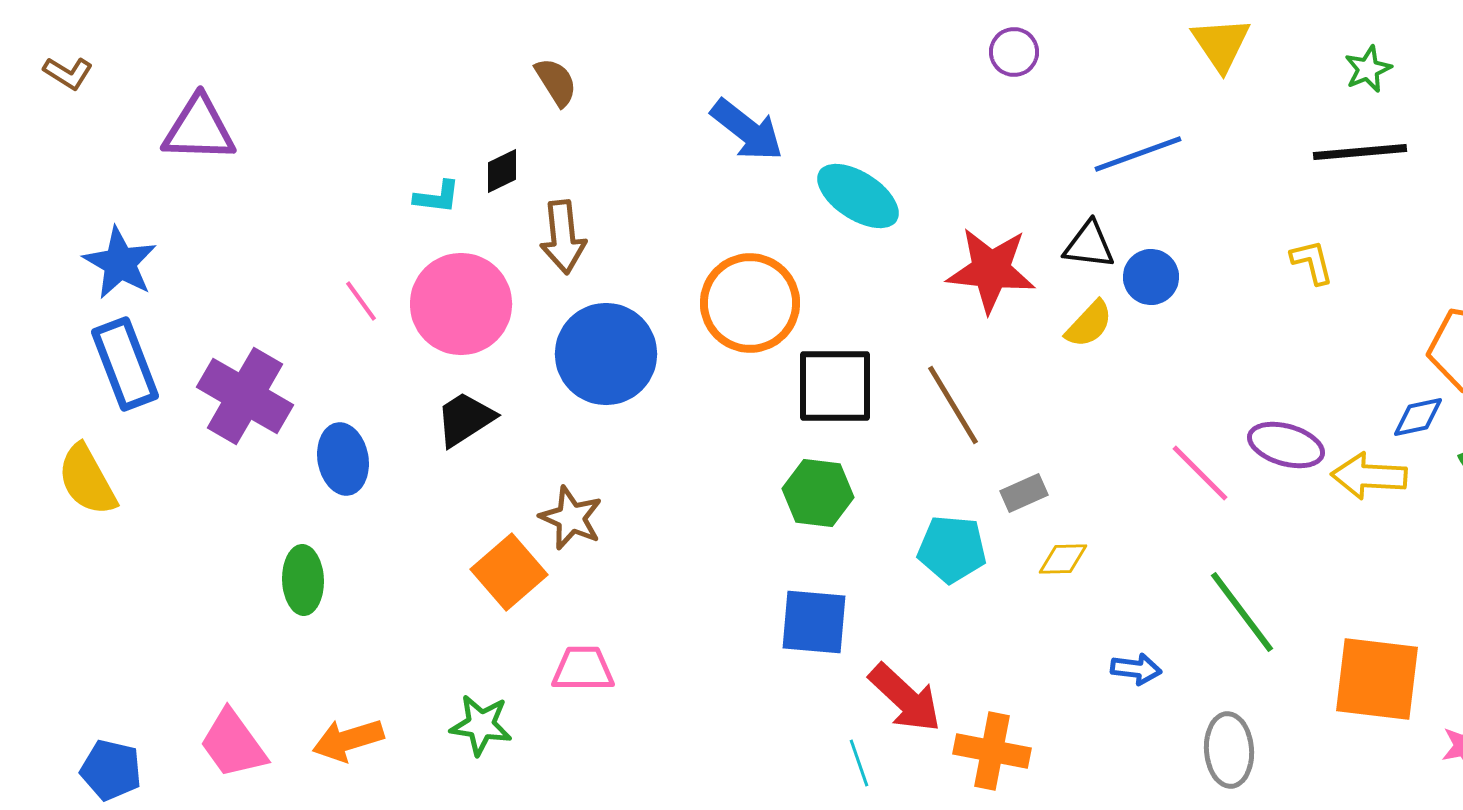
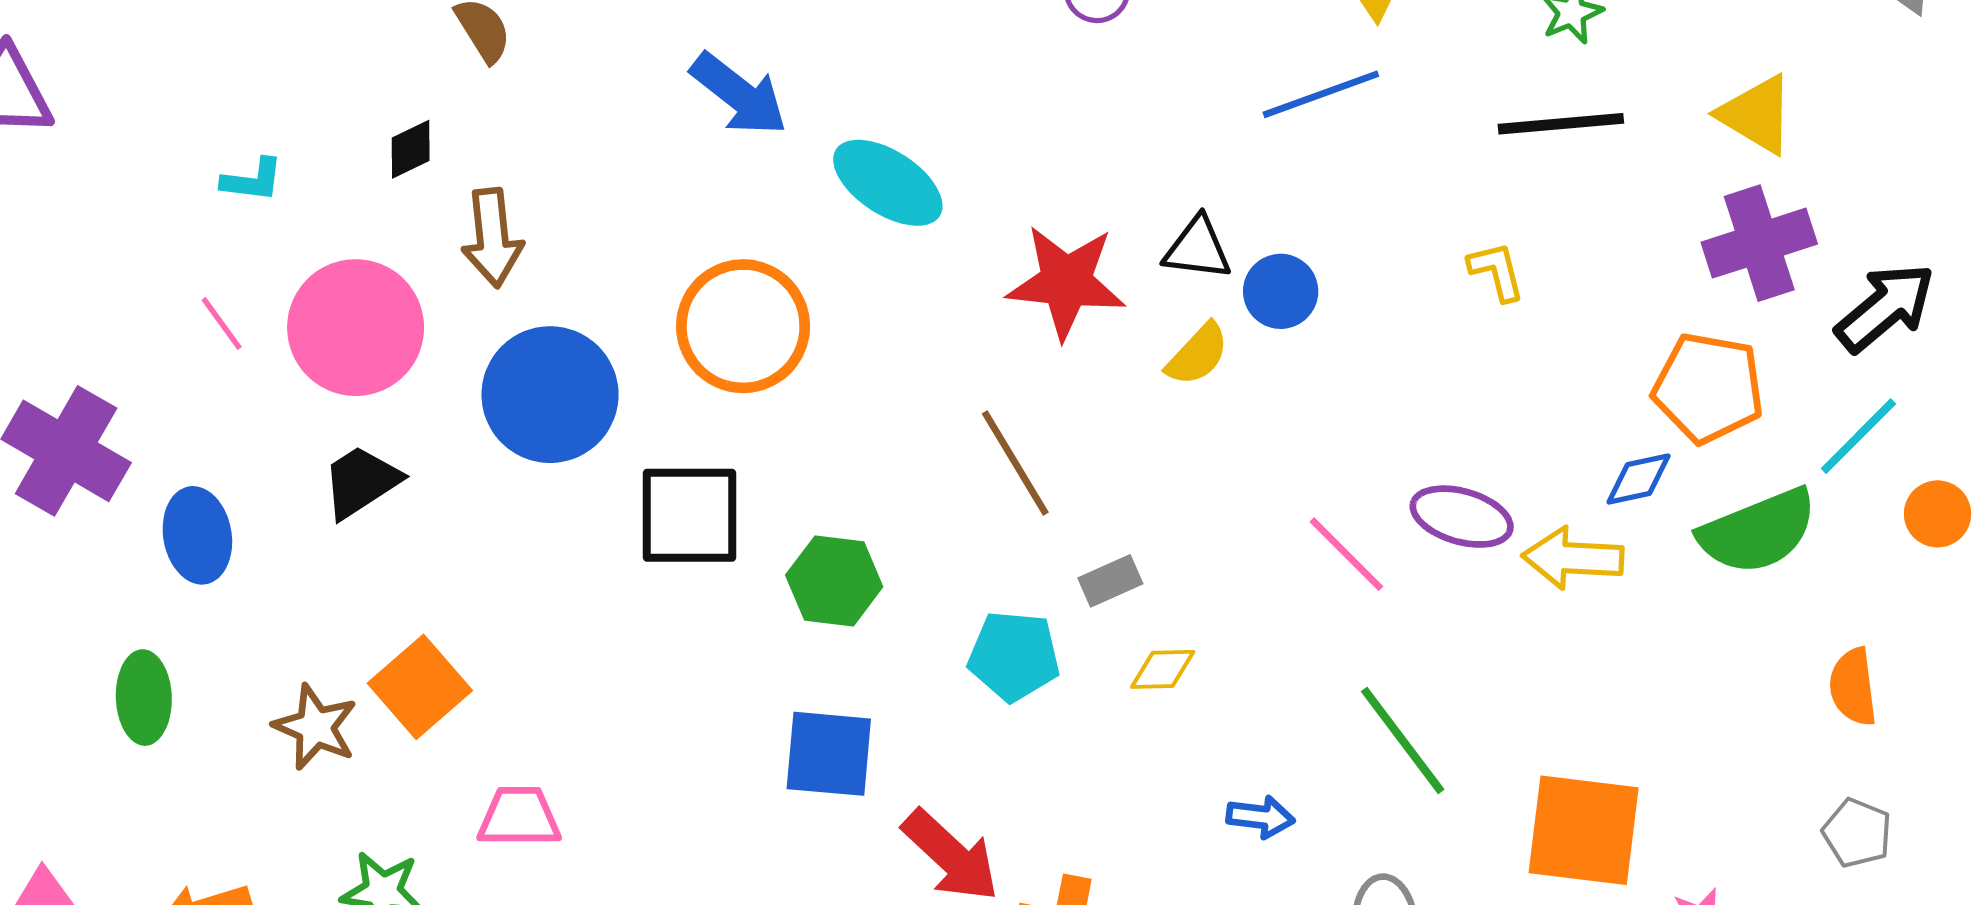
blue line: (1138, 154) -> (1321, 94), moved
cyan L-shape: (437, 197) -> (252, 180), moved
black square: (835, 386) -> (689, 515), moved
brown star: (571, 518) -> (315, 727), moved

